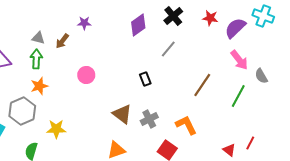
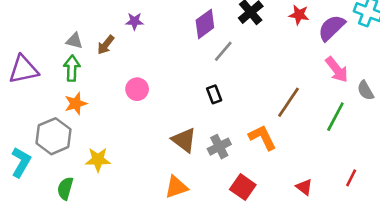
gray line: (168, 49) -> (223, 51), moved
orange L-shape: (186, 125) -> (262, 137), moved
red triangle: (229, 150) -> (304, 187), moved

